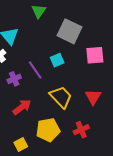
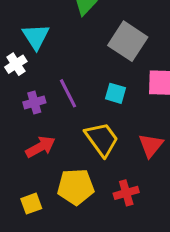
cyan square: (57, 60) -> (115, 93), moved, turned 32

